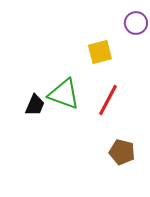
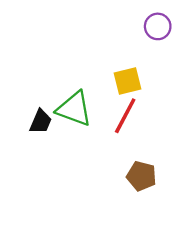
yellow square: (100, 52) -> (128, 81), moved

